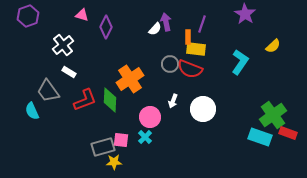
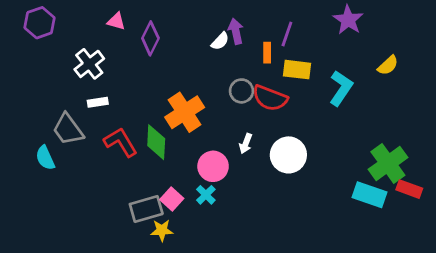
yellow rectangle: (196, 49) -> (297, 70), moved
white rectangle: (69, 72) -> (98, 102), turned -40
red L-shape: (85, 100) -> (121, 142), turned -100
pink square: (121, 140) -> (172, 199), turned 35

